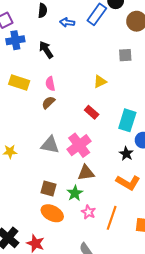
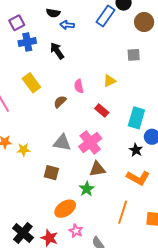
black semicircle: (43, 11) -> (53, 13), turned 96
blue arrow: (67, 22) -> (67, 25), moved
yellow rectangle: (19, 83) -> (31, 83), turned 36
pink semicircle: (50, 84) -> (79, 86), moved
brown square: (49, 189) -> (51, 173), moved
pink star: (88, 212) -> (76, 231), moved
orange ellipse: (52, 213) -> (65, 209), turned -60

